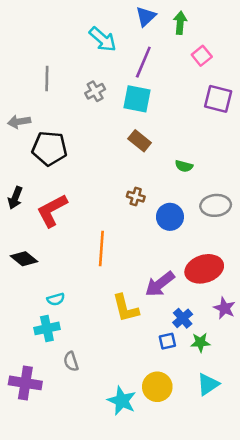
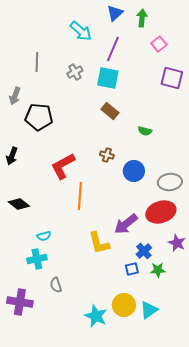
gray arrow: (19, 122) -> (15, 96), turned -60
gray ellipse: (216, 205) -> (170, 182), moved
red L-shape: (52, 210) -> (63, 166), moved
cyan triangle: (208, 384) -> (149, 310), moved

